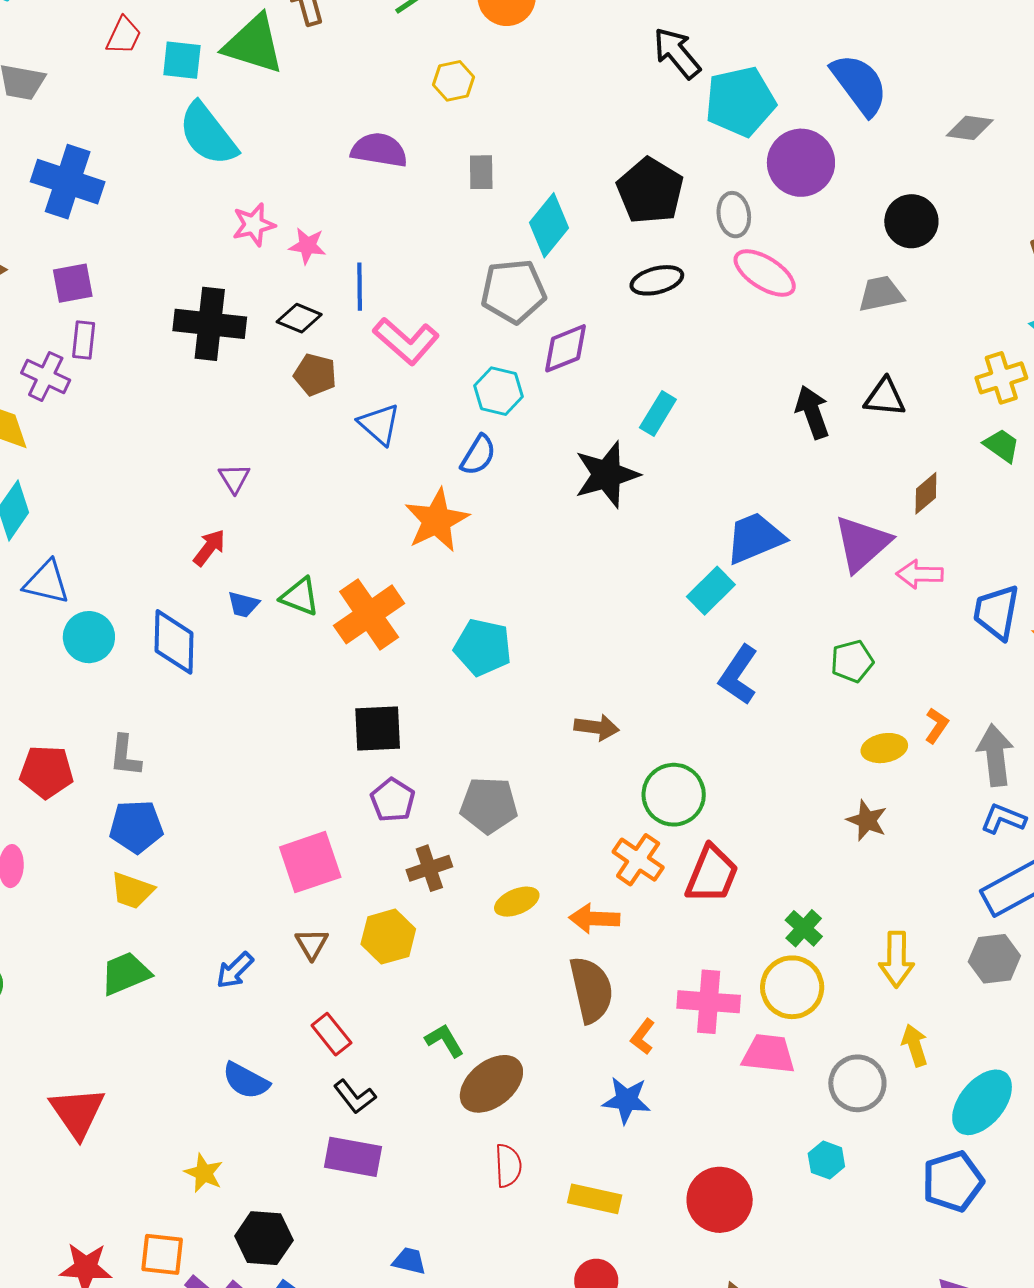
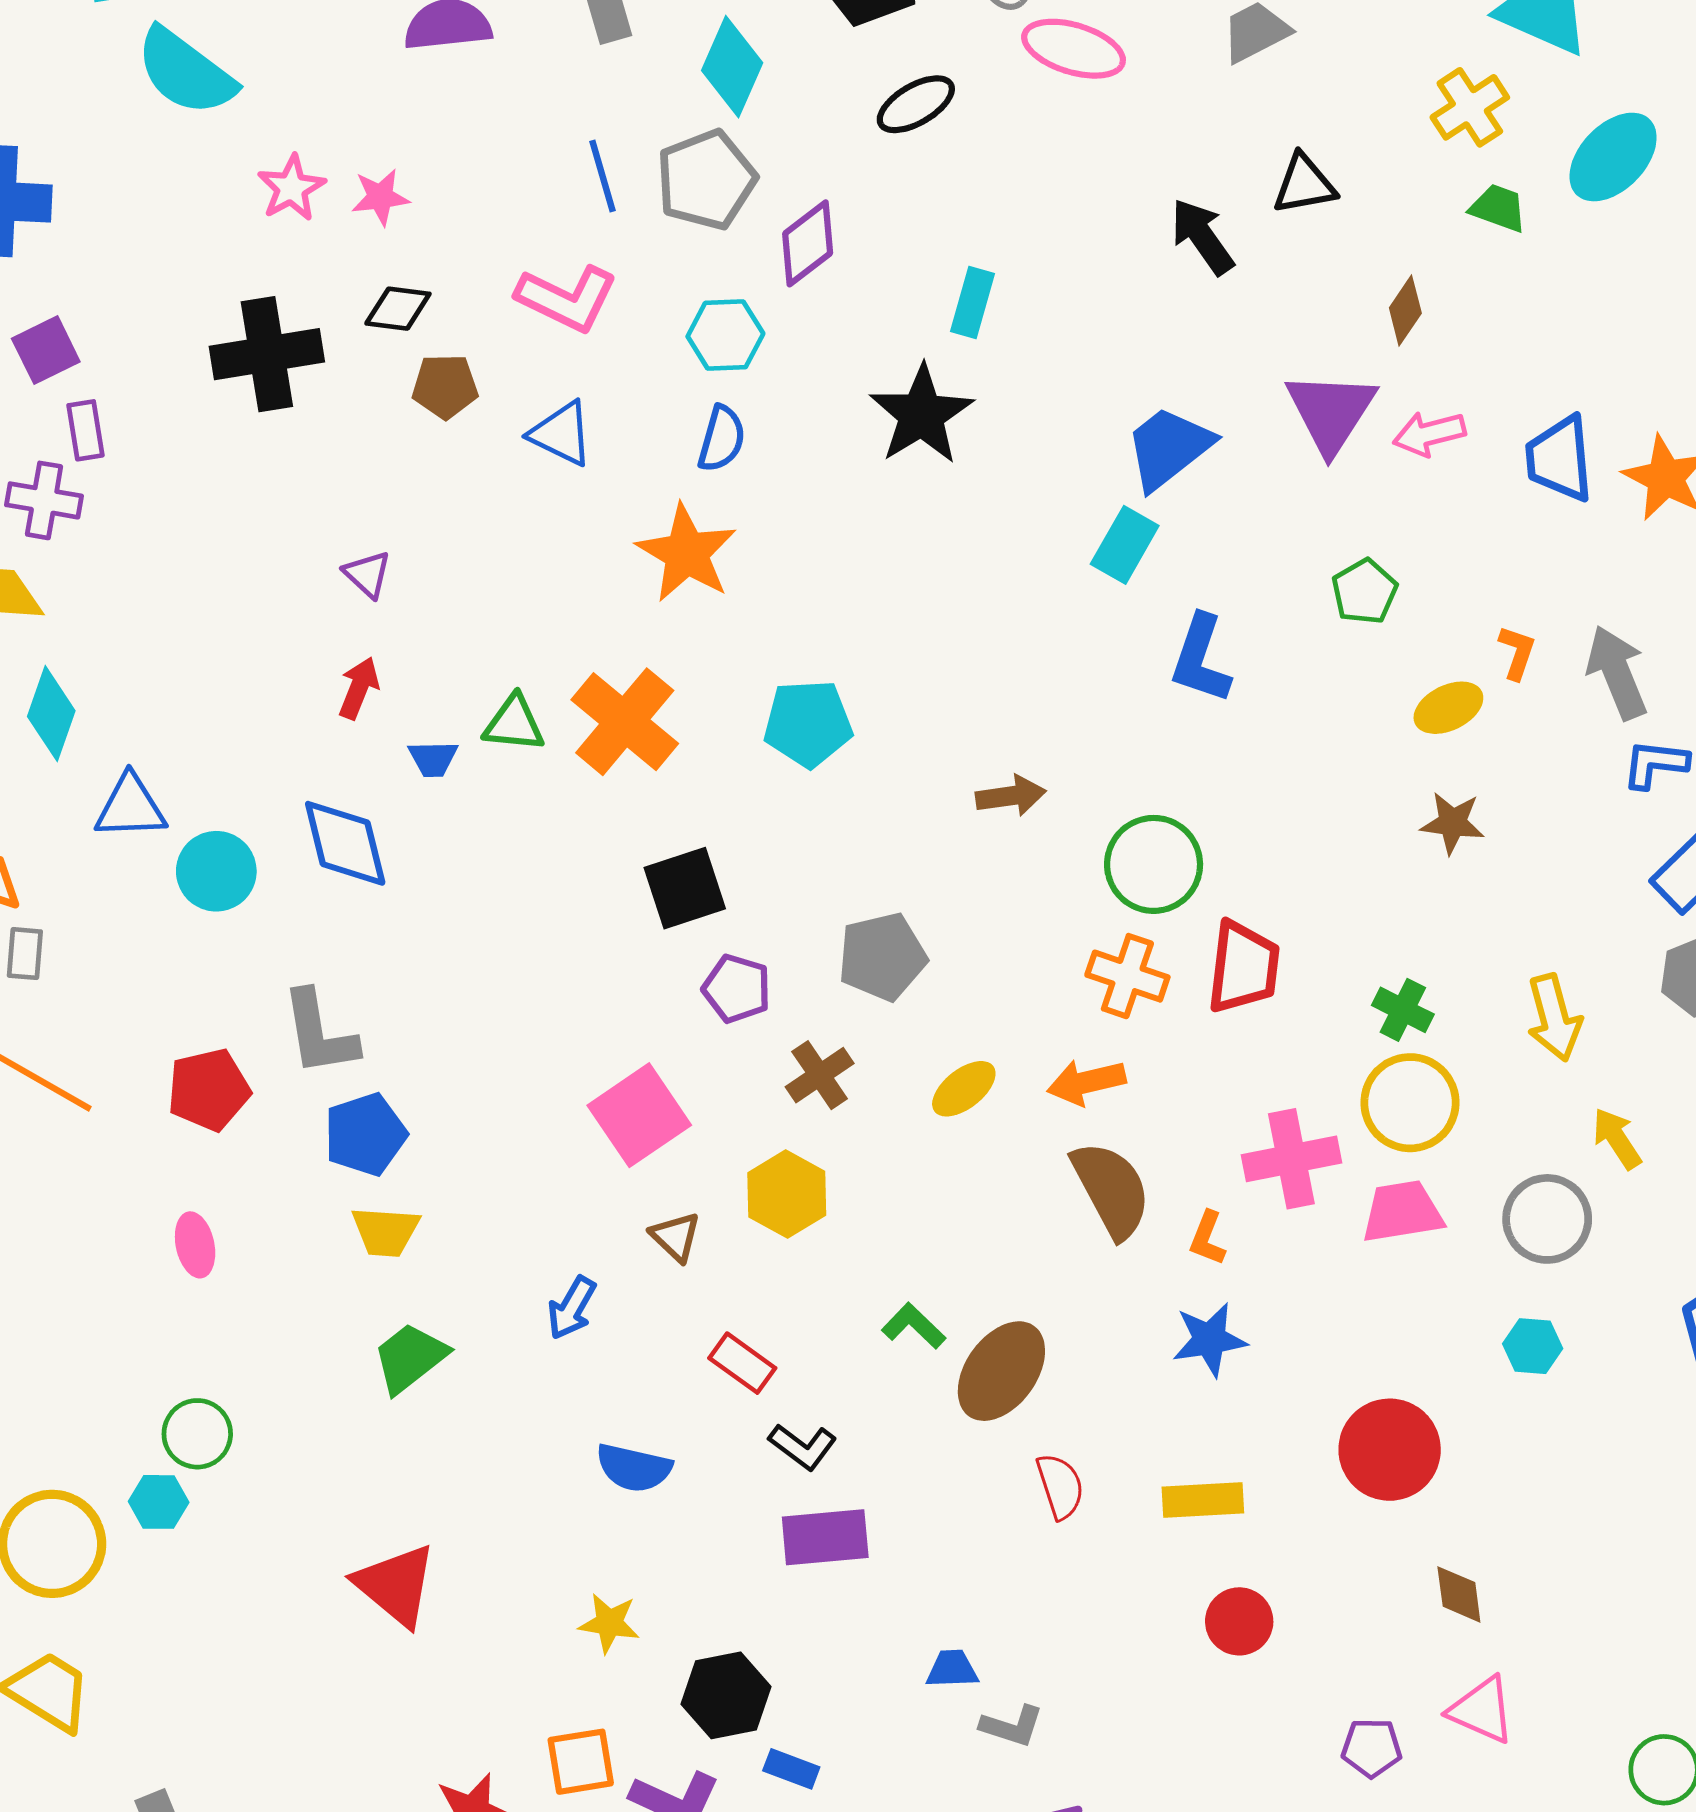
blue line: (360, 287) -> (602, 176), moved
gray L-shape: (125, 756) -> (319, 1033), size x1.4

